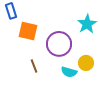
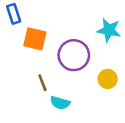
cyan star: (87, 24) -> (109, 30), turned -30
cyan semicircle: (69, 72) -> (60, 103), moved

